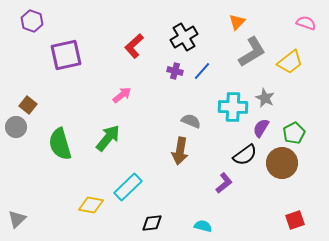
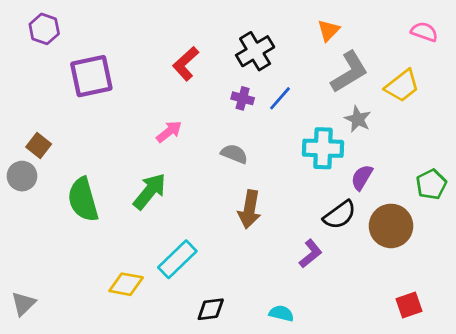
gray star: (265, 98) -> (358, 119), moved
gray semicircle: (191, 121) -> (234, 154), moved
green pentagon: (294, 133) -> (431, 184), moved

